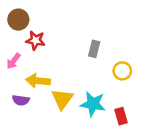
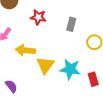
red star: (35, 40) -> (38, 17), moved
purple semicircle: (21, 100) -> (11, 86), moved, turned -136

